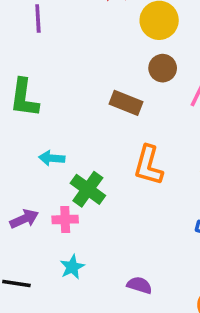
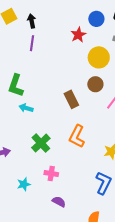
brown rectangle: (126, 103) -> (71, 99), turned 30
cyan arrow: (52, 158) -> (26, 108), moved
pink cross: (65, 219) -> (51, 174), moved

